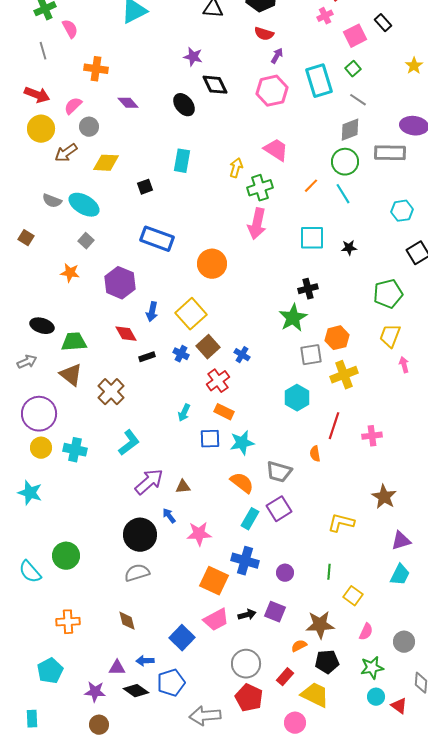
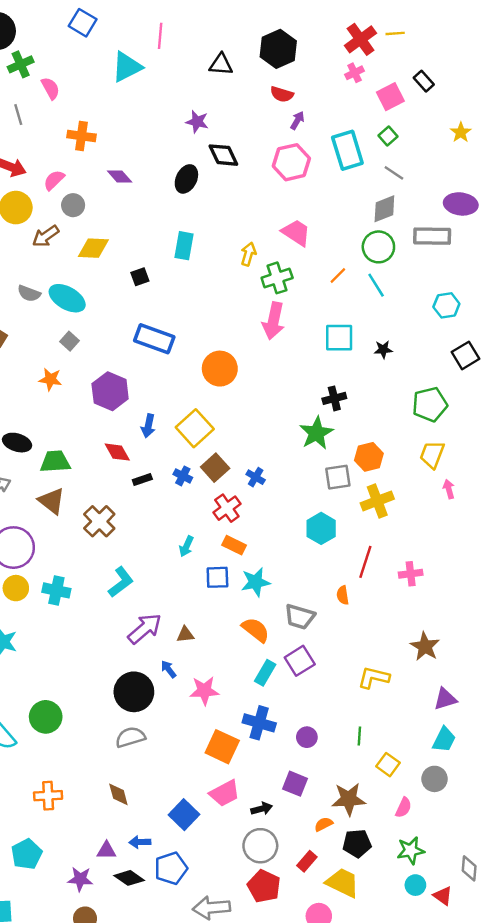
black ellipse: (184, 105) -> (186, 179), turned 65
black arrow: (247, 615) -> (262, 809), moved
gray circle: (404, 642) -> (435, 779), moved

